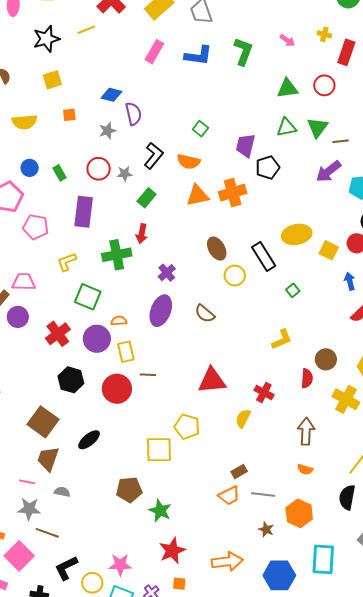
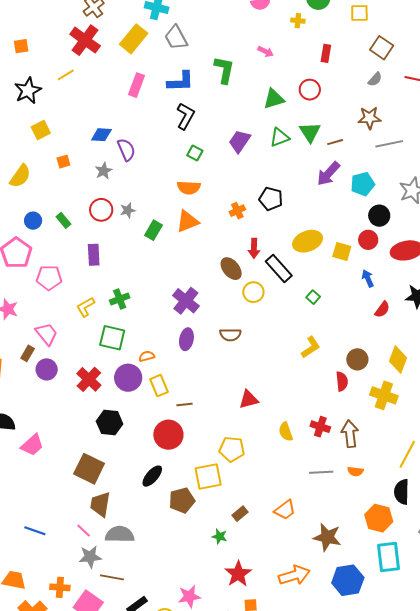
yellow cross: (324, 34) -> (298, 21), moved
red rectangle: (346, 52) -> (326, 53), size x0.7
yellow semicircle: (24, 122) -> (20, 176), turned -40
purple trapezoid: (246, 145) -> (240, 141), moved, turned 30
black L-shape: (154, 156) -> (185, 116), moved
black pentagon: (268, 167) -> (271, 199), moved, turned -30
orange cross: (233, 193) -> (237, 211), size x0.6
orange triangle: (198, 196) -> (187, 221), moved
purple rectangle: (84, 212) -> (94, 255), size x0.7
red arrow: (142, 234) -> (254, 248), moved
green cross: (117, 255) -> (120, 299), moved, size x0.7
purple cross: (167, 273) -> (186, 301), size x1.5
pink trapezoid: (24, 282) -> (47, 334), turned 60
purple ellipse: (161, 311) -> (186, 339), size x0.7
brown semicircle: (205, 314) -> (230, 335), turned -30
red triangle: (212, 381) -> (249, 400), size x0.7
red circle: (117, 389) -> (168, 435), moved
red cross: (264, 392) -> (320, 427), moved
yellow semicircle: (243, 419) -> (286, 432), turned -36
black ellipse: (89, 440) -> (152, 476), moved
brown rectangle: (239, 472) -> (240, 514), moved
pink line: (27, 482) -> (84, 531), turned 42
brown pentagon: (129, 490) -> (182, 500), moved
gray semicircle: (62, 492) -> (120, 534), size x1.8
gray line: (263, 494) -> (321, 472), moved
green star: (160, 511) -> (220, 536), size x0.7
orange hexagon: (299, 513) -> (379, 518), moved
brown star: (266, 529) -> (327, 537), size x1.8

